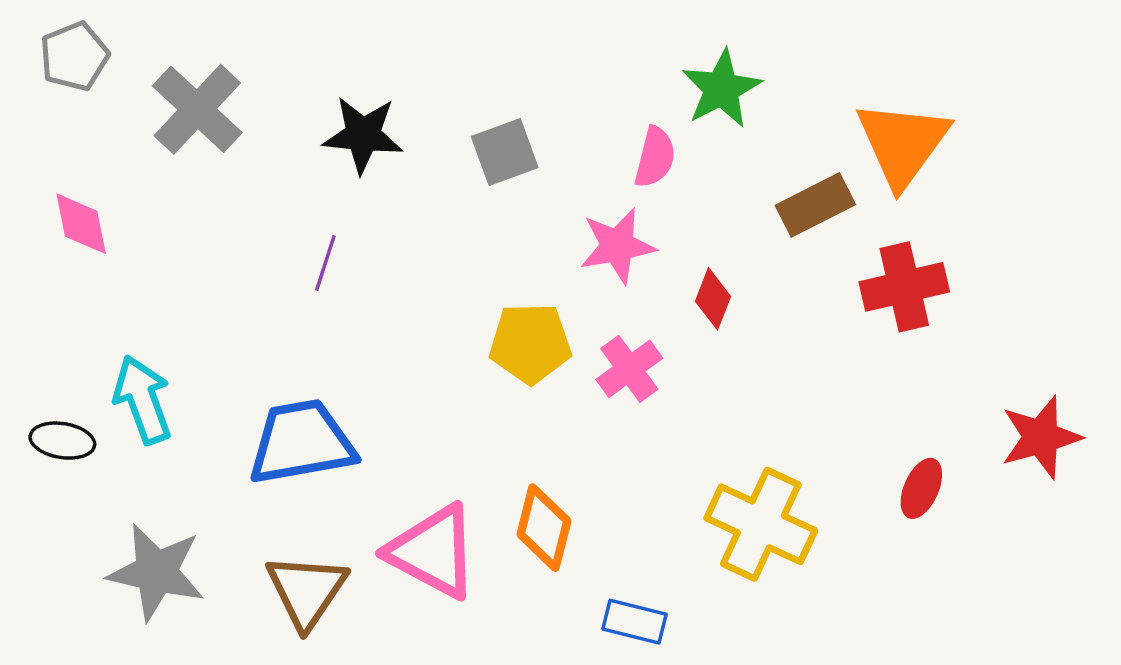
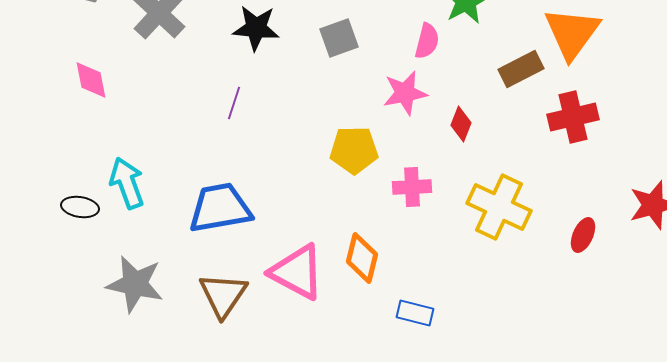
pink cross: (629, 369) -> (412, 187), moved, turned 33
yellow cross: (761, 524) -> (499, 207), moved

